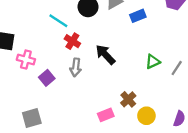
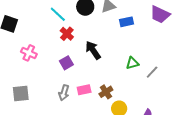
pink cross: (26, 60) -> (29, 53), moved
gray arrow: (76, 67) -> (64, 93), moved
purple square: (47, 78) -> (66, 63), moved
pink rectangle: (106, 115) -> (84, 90), moved

